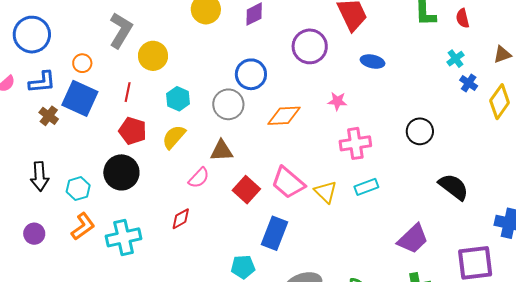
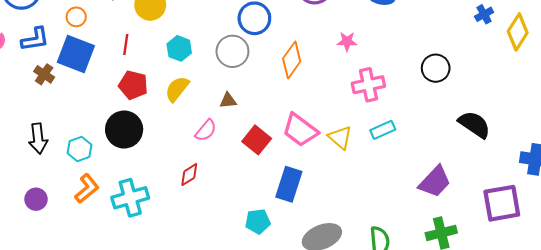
blue cross: (469, 83) -> (484, 14), turned 30
orange diamond: (284, 116) -> (292, 60), turned -48
brown triangle: (222, 151) -> (228, 101), size x0.7

